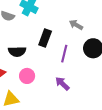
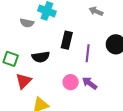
gray arrow: (76, 25) -> (96, 11), moved
pink circle: (27, 76) -> (71, 82), moved

